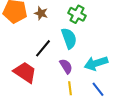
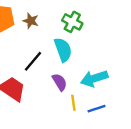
yellow line: (70, 88) -> (73, 103), moved
blue line: (98, 89) -> (97, 109), turned -70

